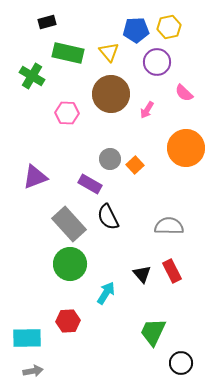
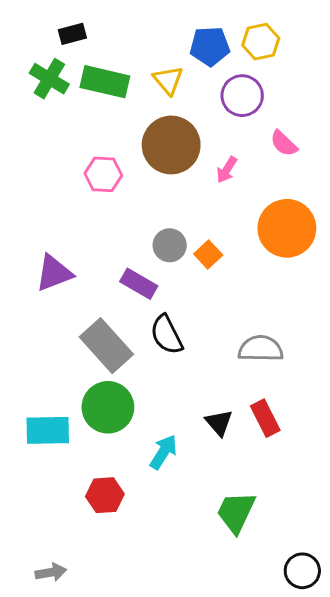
green cross: (32, 76) -> (49, 79), moved
cyan rectangle: (27, 338) -> (48, 430), moved
black circle: (181, 363) -> (302, 571), moved

